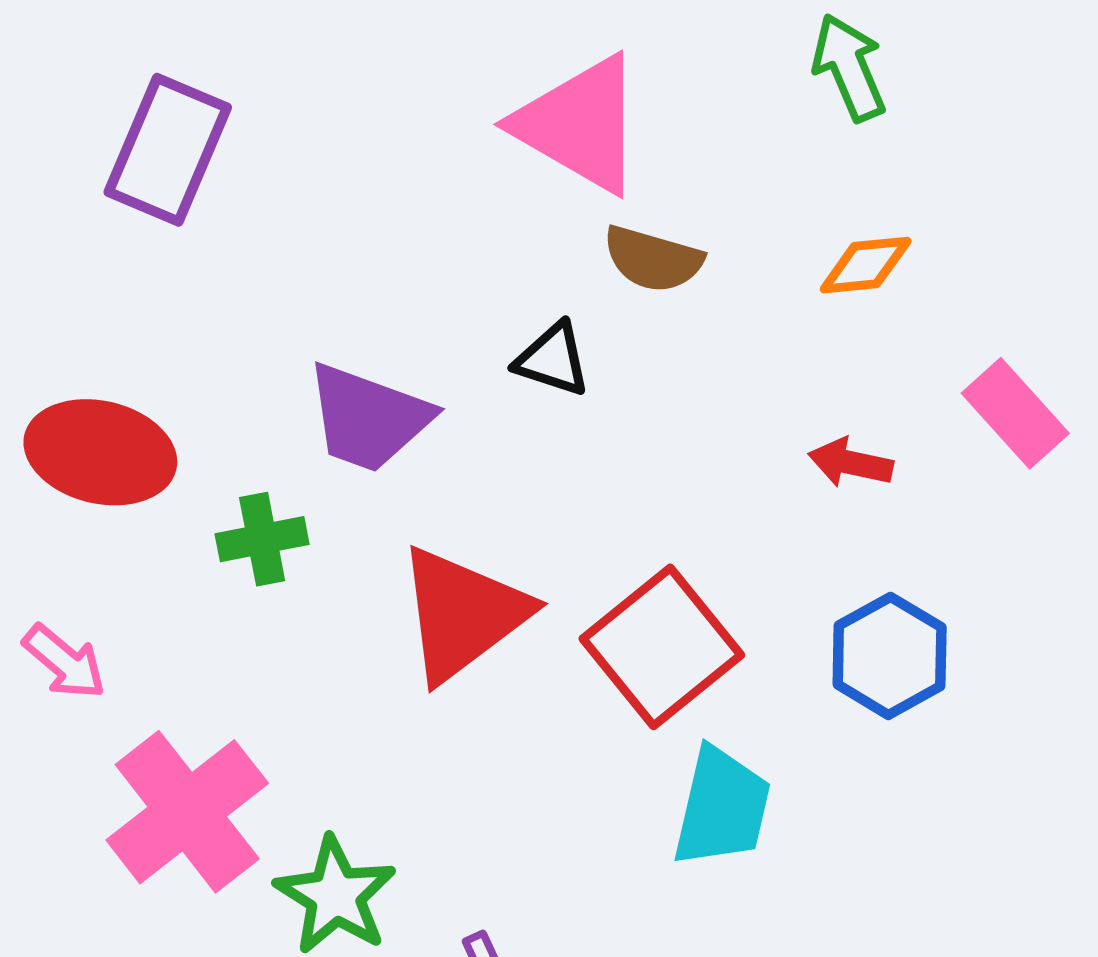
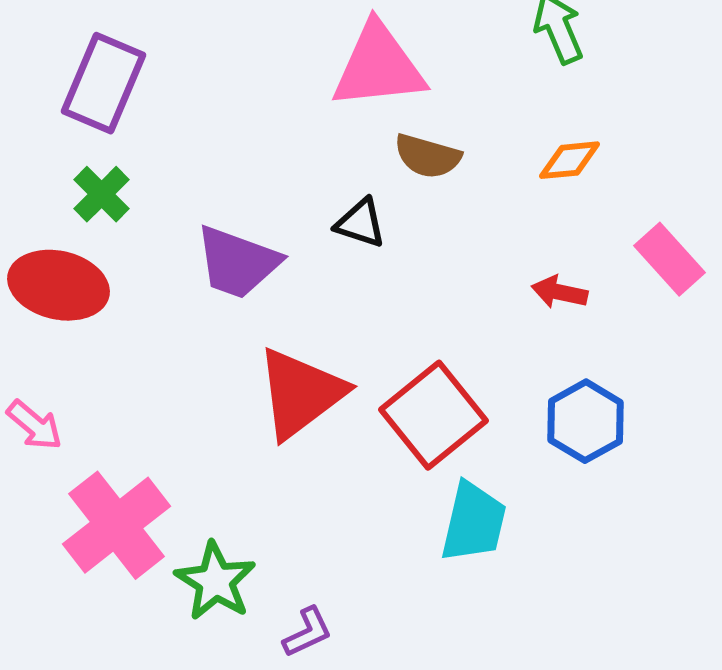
pink triangle: (580, 124) -> (378, 66), turned -36
green cross: (262, 539) -> (102, 194), moved, turned -34

